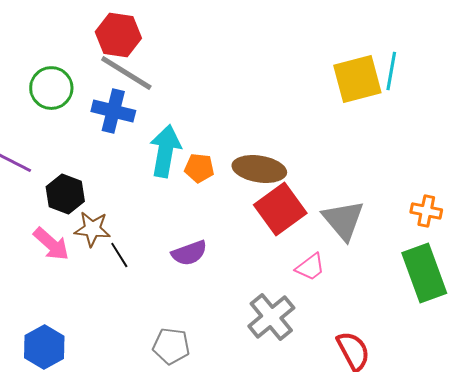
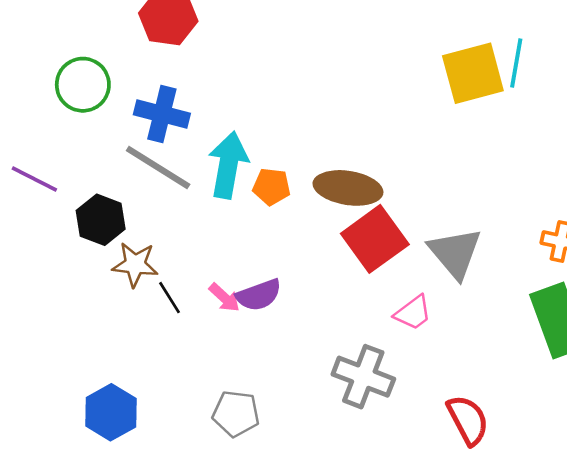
gray line: (126, 73) -> (158, 168), moved
pink arrow: (51, 244) -> (224, 298), moved, size x0.7
gray cross: (271, 317) -> (363, 377), turned -30
blue hexagon: (44, 347) -> (111, 412), moved

